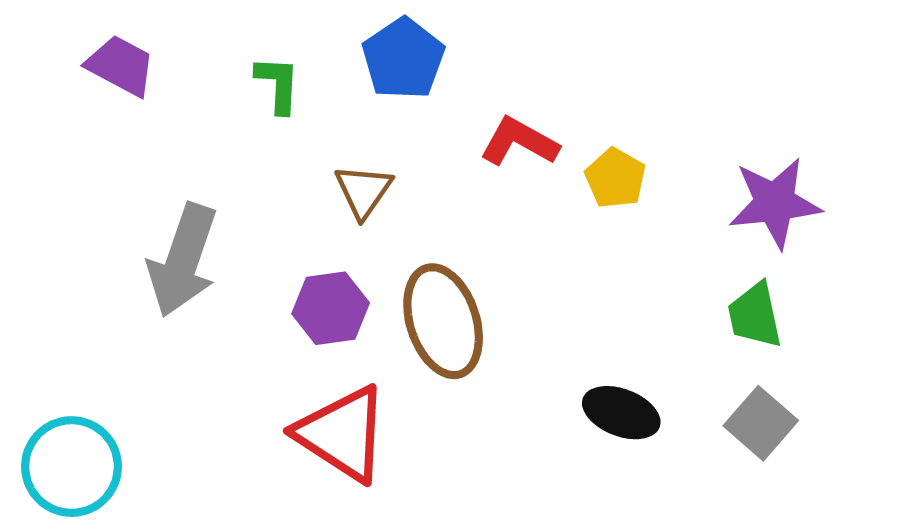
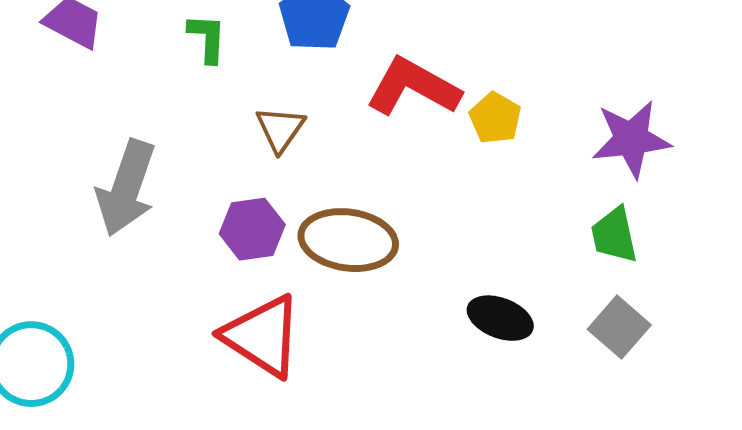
red L-shape: (519, 142) -> (413, 87), size x1.4
brown ellipse: (443, 321) -> (348, 240), turned -64

